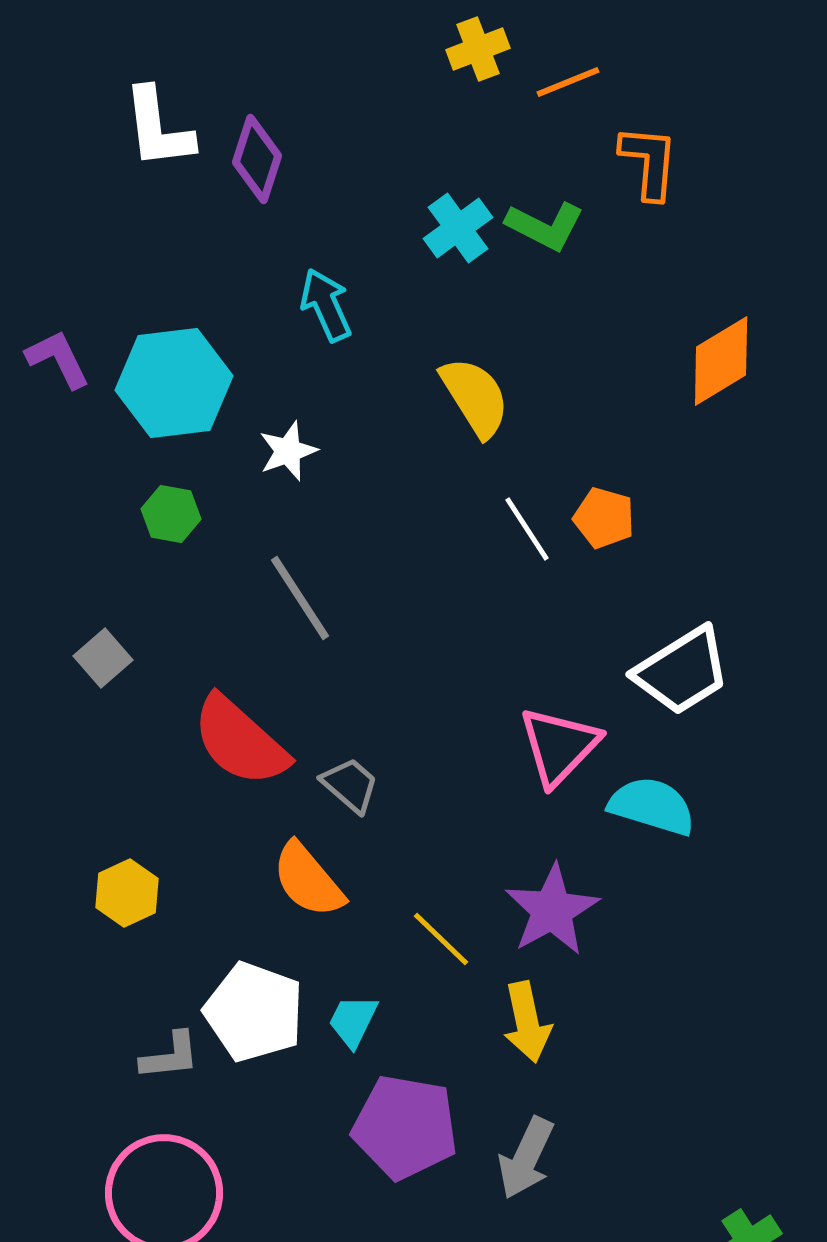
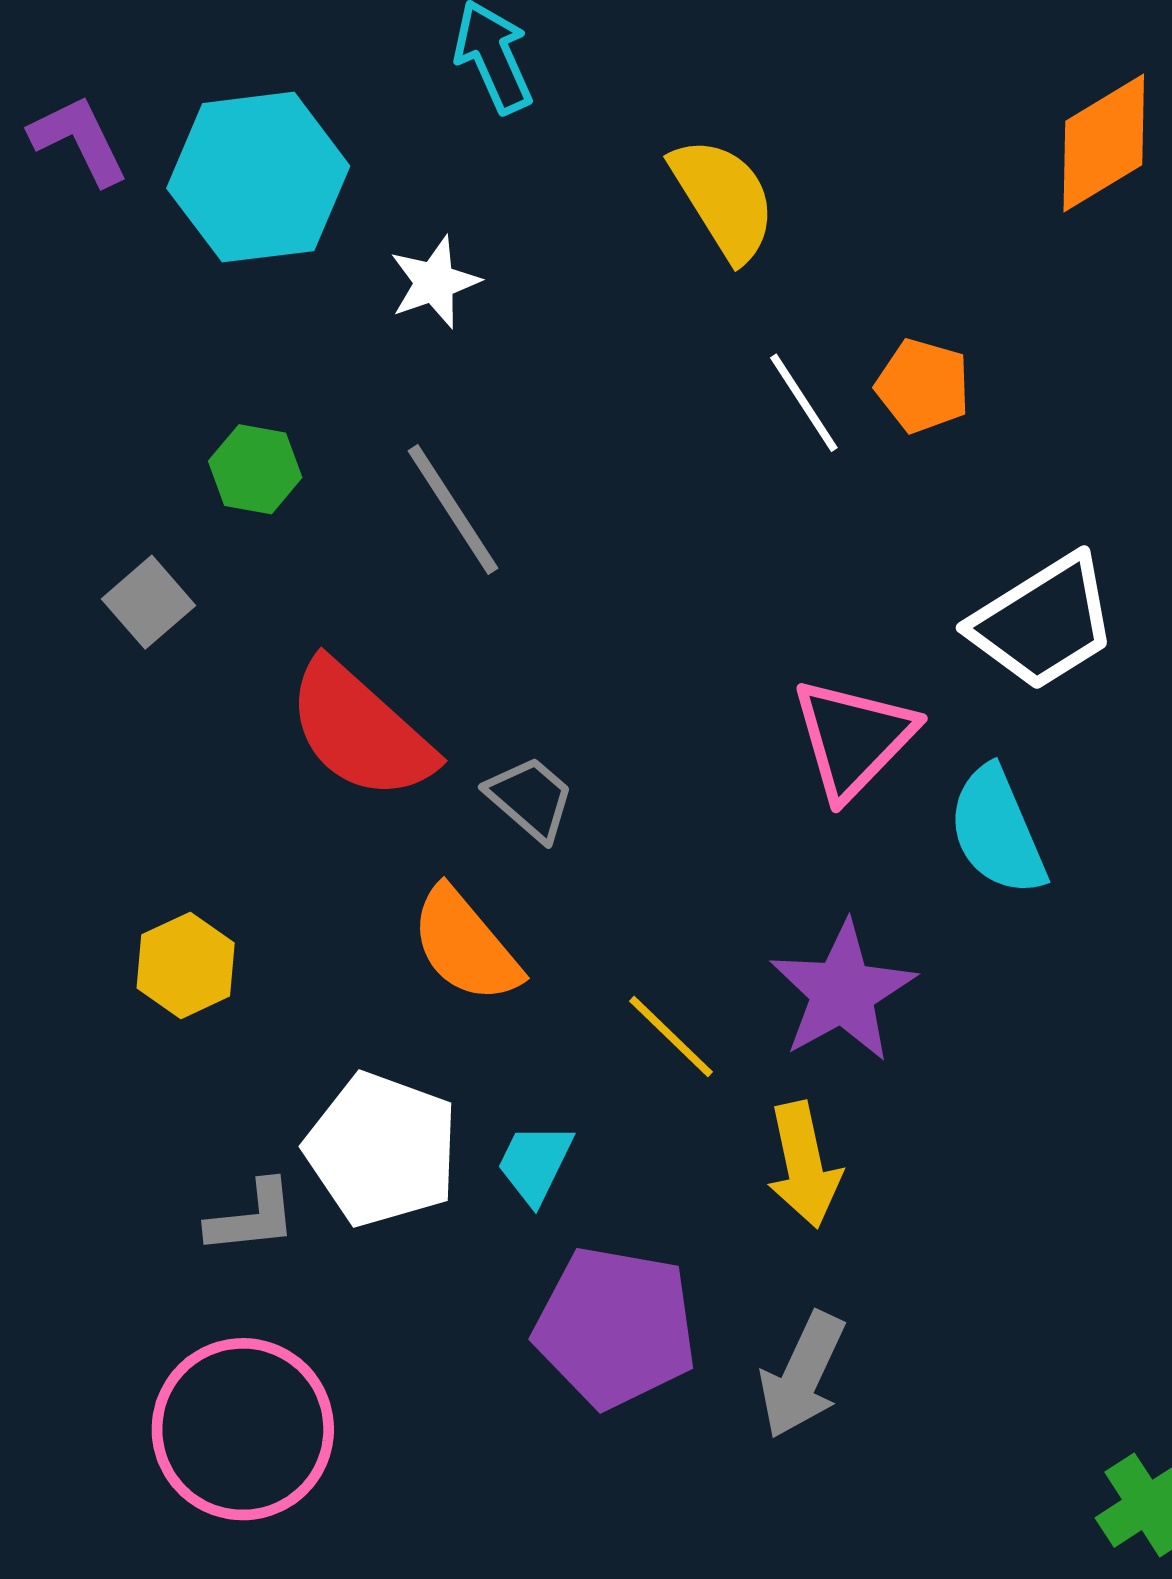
green hexagon: (171, 514) -> (255, 469), moved
cyan semicircle: (652, 806) -> (997, 831), turned -130

